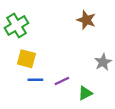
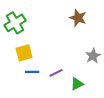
yellow square: (26, 59) -> (24, 53), turned -30

